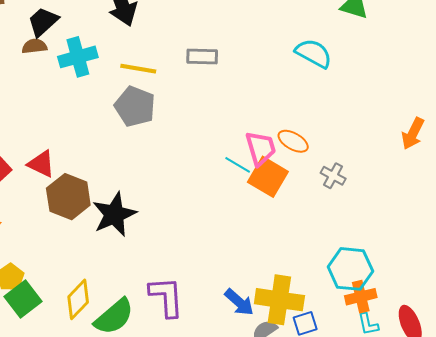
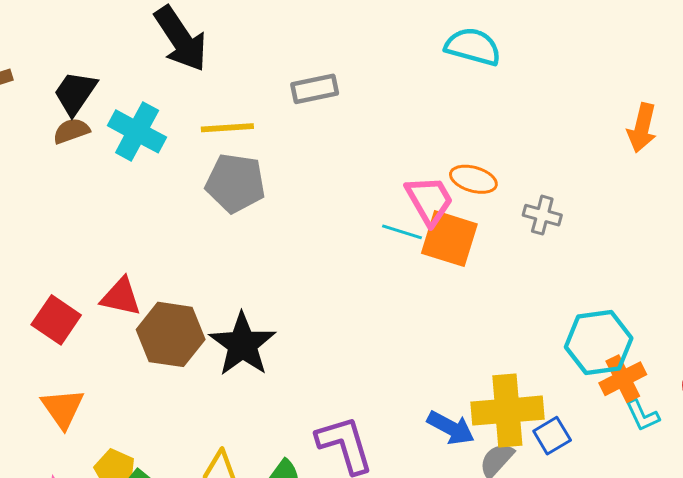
cyan cross: (78, 57) -> (137, 131), turned -33

